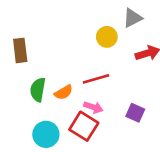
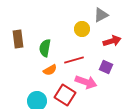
green semicircle: (38, 90) -> (45, 48), moved
pink arrow: (93, 107) -> (86, 82), moved, size x1.5
purple square: (135, 113) -> (106, 67), moved

